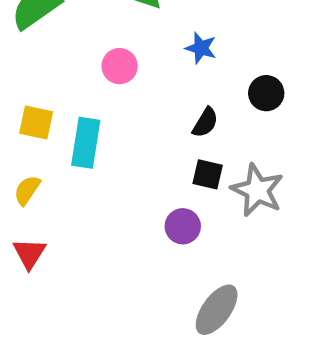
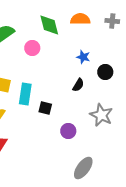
blue star: (201, 48) -> (83, 57), moved
pink circle: (120, 66) -> (32, 48), moved
black square: (208, 174) -> (45, 108), moved

